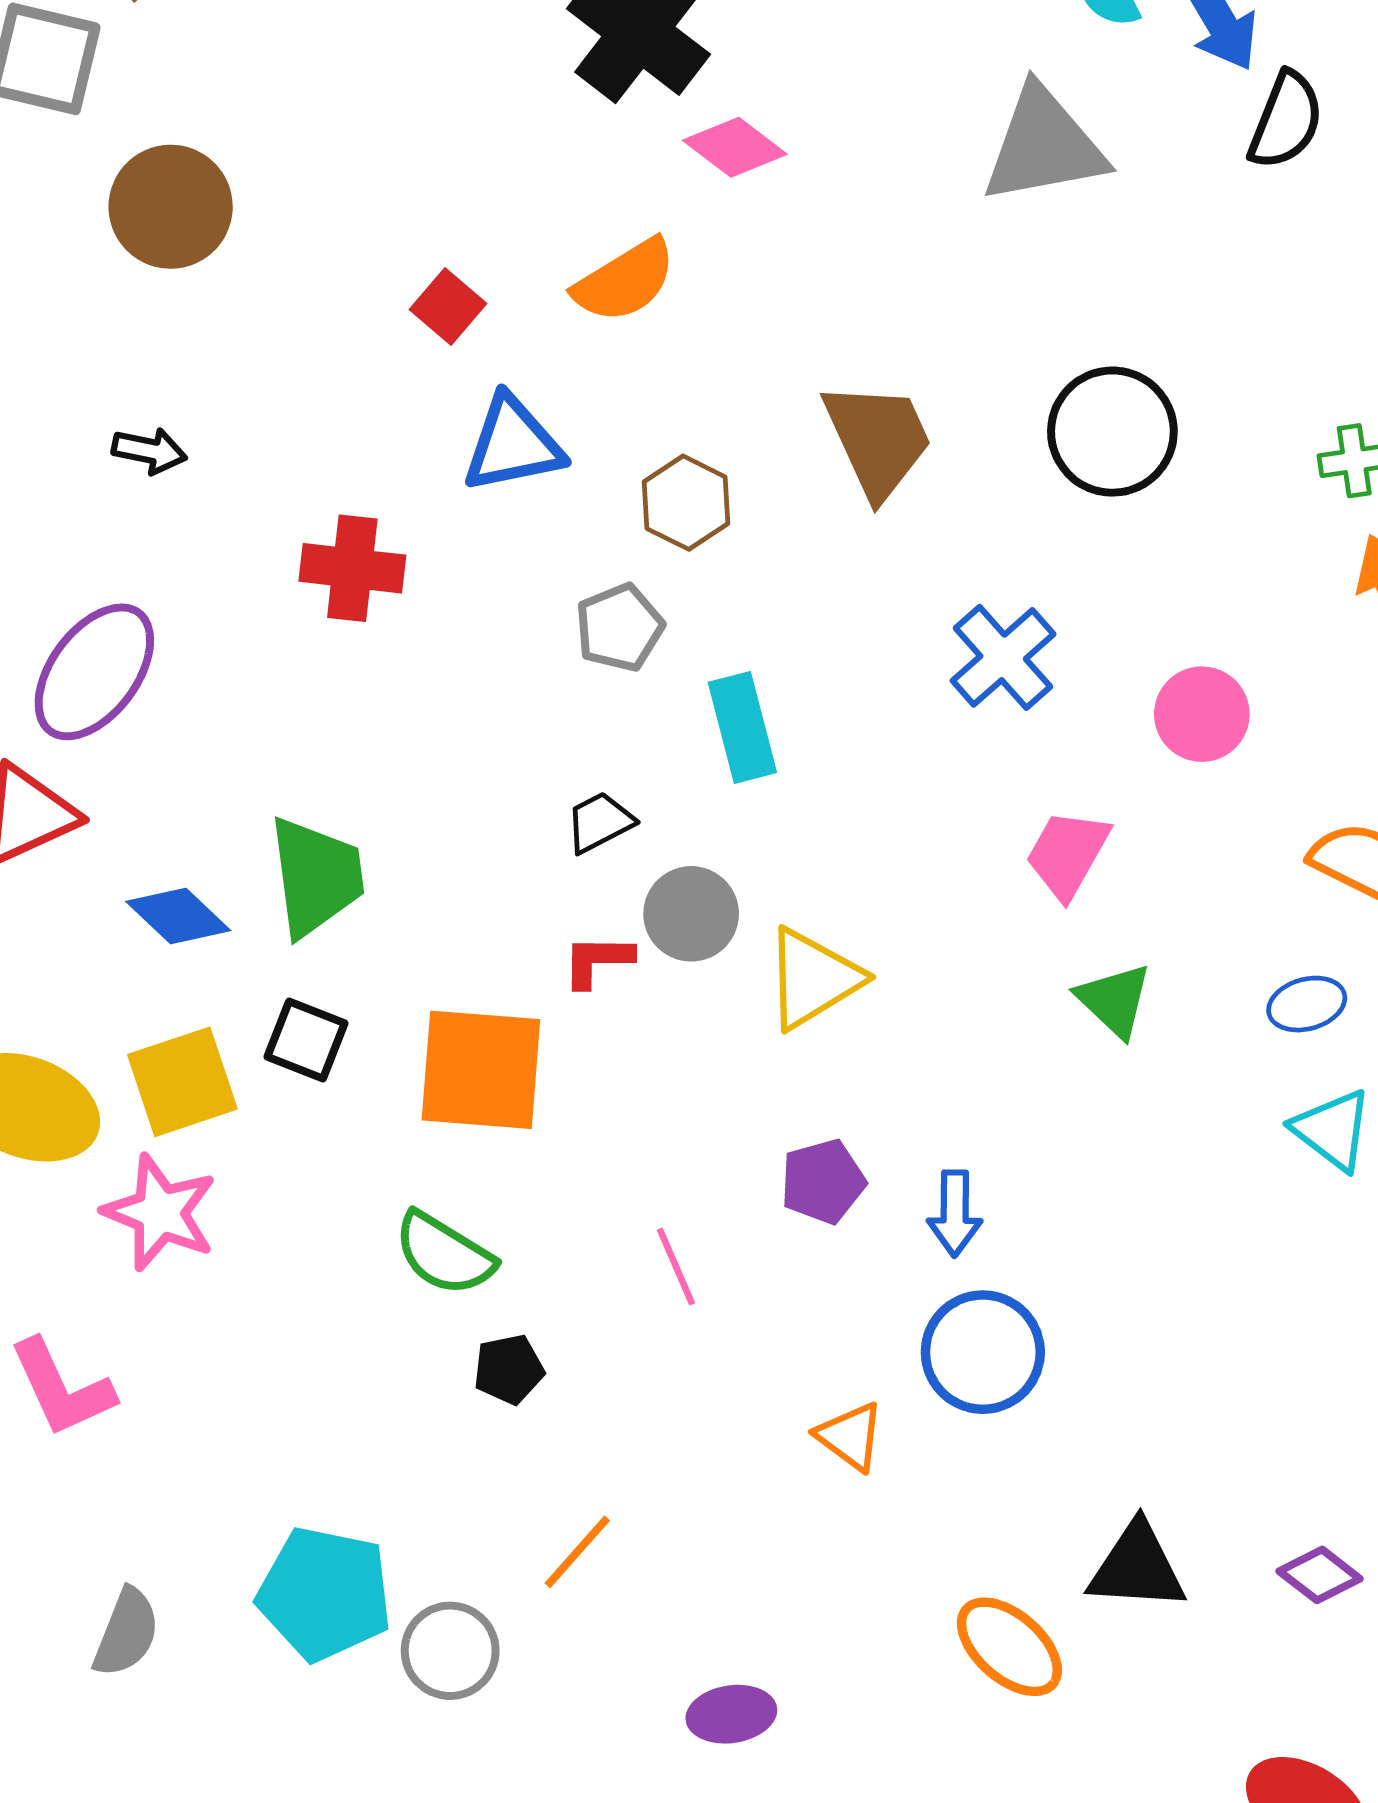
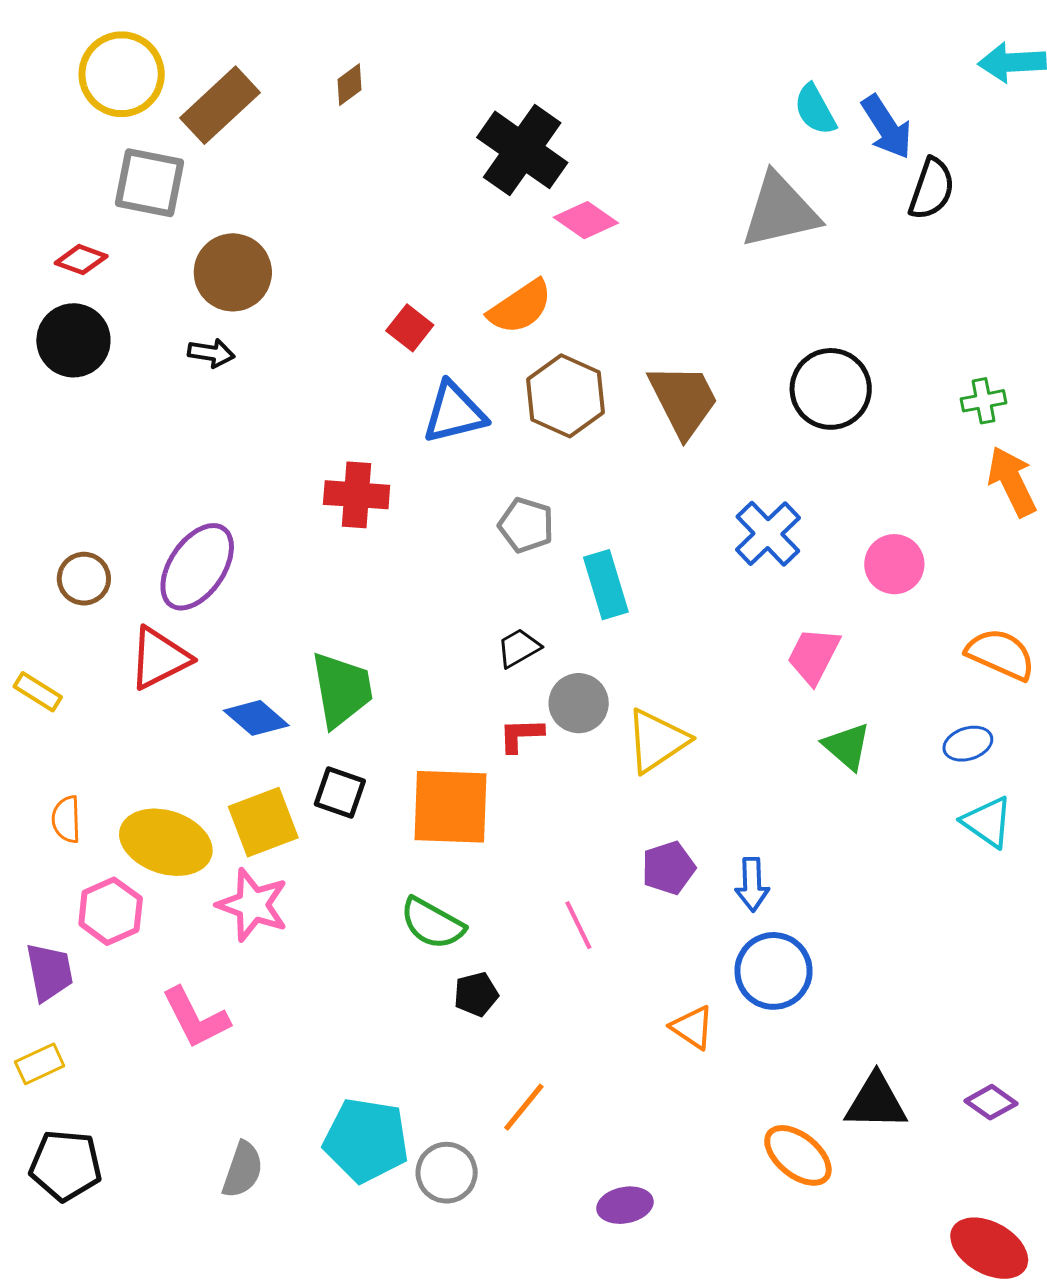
black arrow: (149, 451) -> (211, 353), moved
brown hexagon: (686, 503) -> (566, 396), moved, size x1.4
gray pentagon: (619, 628) -> (526, 525), turned -30

